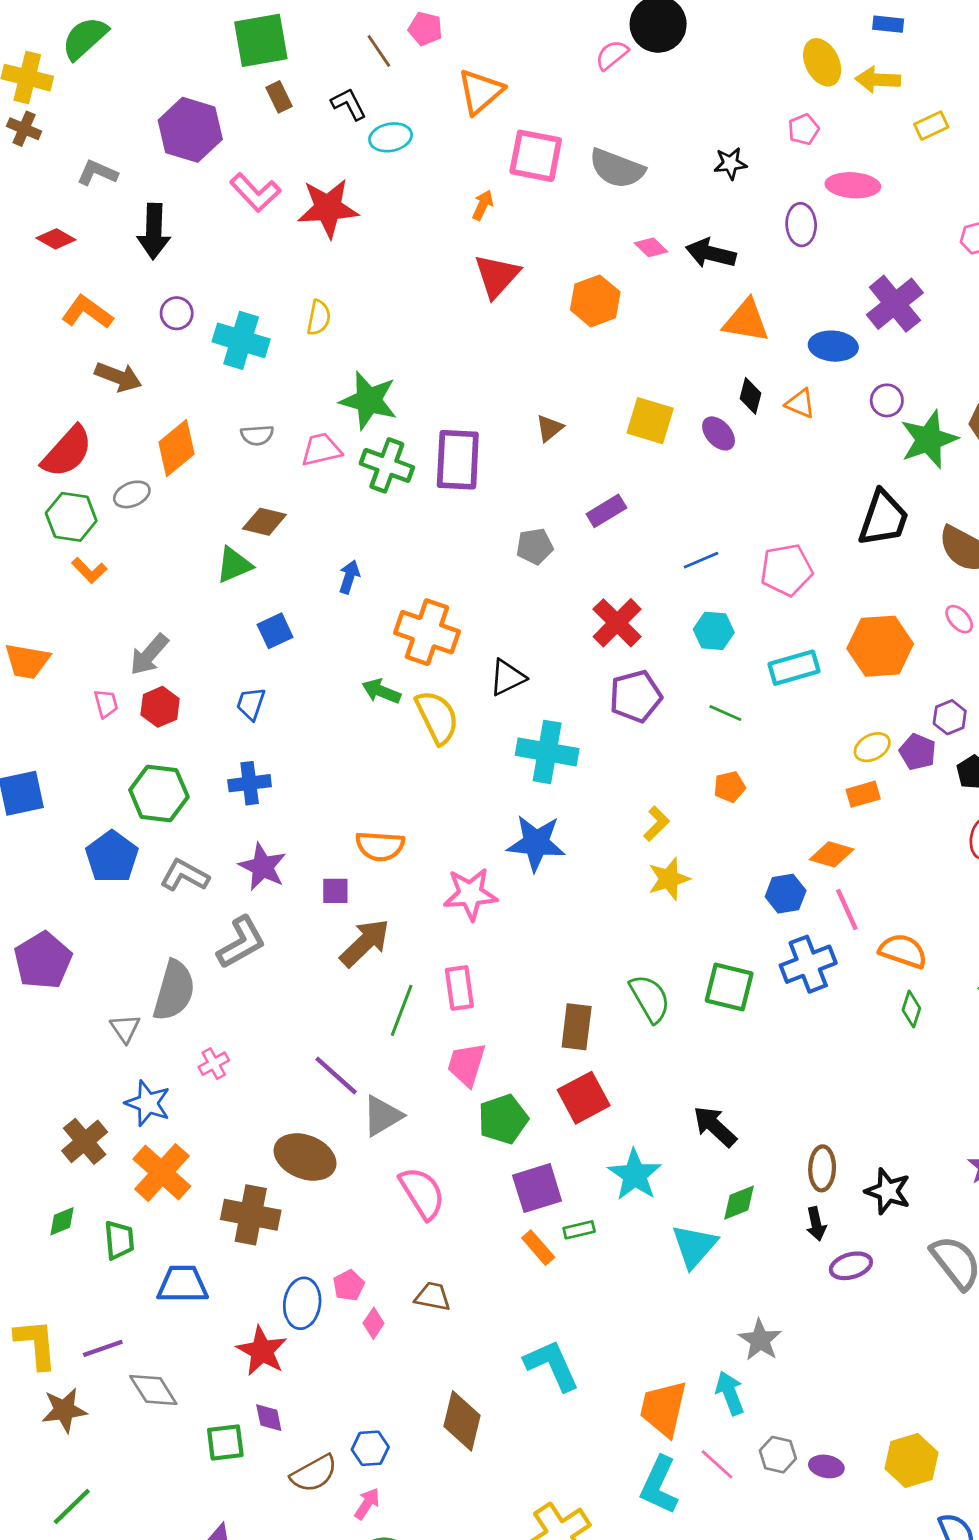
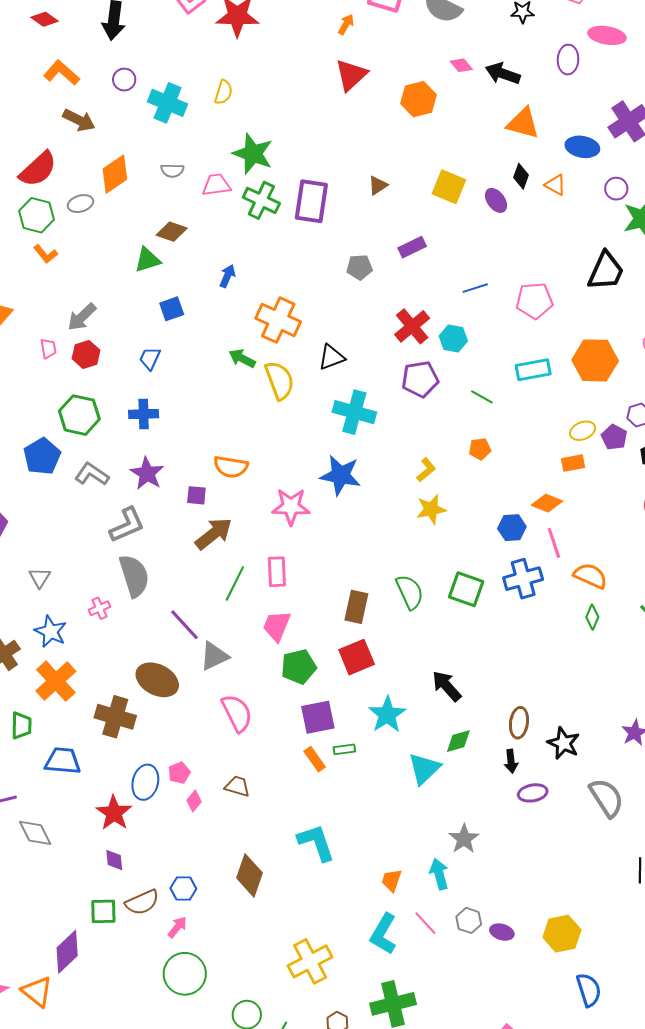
cyan hexagon: (714, 631) -> (453, 339), moved
gray semicircle: (174, 991) -> (134, 576), moved, turned -39
orange trapezoid: (663, 1409) -> (392, 880), size x0.6
green square: (225, 1443) -> (103, 911), moved

